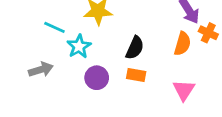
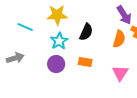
cyan star: (79, 46) -> (59, 41), moved
black semicircle: (135, 48) -> (86, 32), moved

